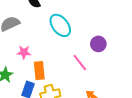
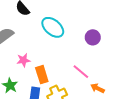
pink line: (80, 62) -> (81, 72), moved

